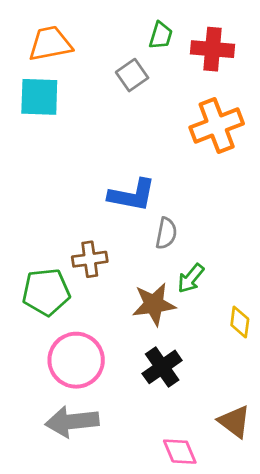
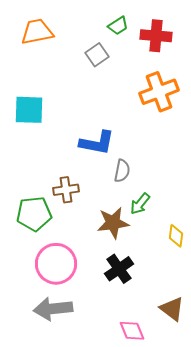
green trapezoid: (161, 35) -> (118, 26), turned 40
cyan square: (39, 97) -> (29, 110), moved

